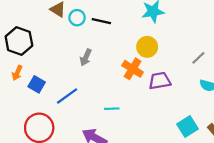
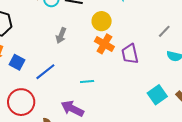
yellow circle: (147, 47) -> (102, 21), moved
purple trapezoid: (160, 81) -> (130, 54), turned -90

